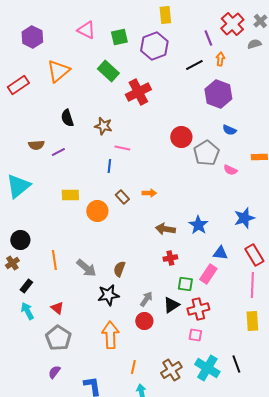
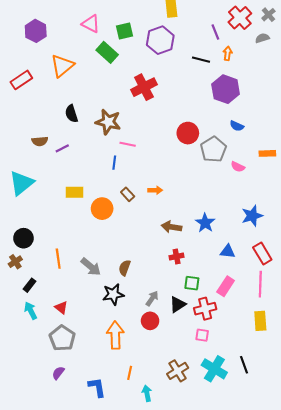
black line: (194, 65) -> (201, 60), turned 42
green rectangle: (108, 71) -> (107, 52), moved
brown star: (103, 126) -> (108, 122), size x1.4
pink rectangle: (208, 274) -> (226, 286), moved
orange line: (133, 367) -> (130, 373), moved

